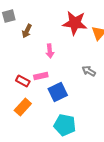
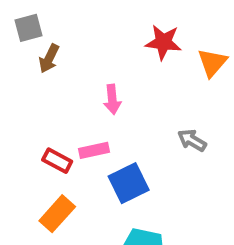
red star: (75, 23) -> (163, 42), size x0.7
brown arrow: (27, 31) -> (49, 59), moved

